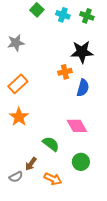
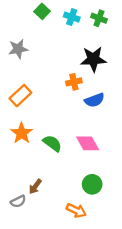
blue semicircle: (83, 88) -> (94, 100), turned 54
green semicircle: (51, 144) -> (52, 143), moved
orange arrow: (53, 179) -> (76, 210), moved

